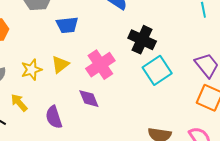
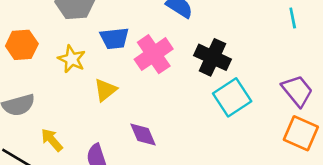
pink cross: (100, 65) -> (154, 54), moved
yellow star: (31, 70) -> (72, 59), moved, turned -30

